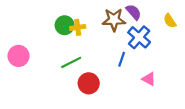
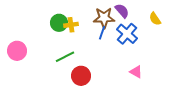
blue line: (122, 59) -> (102, 33), moved

